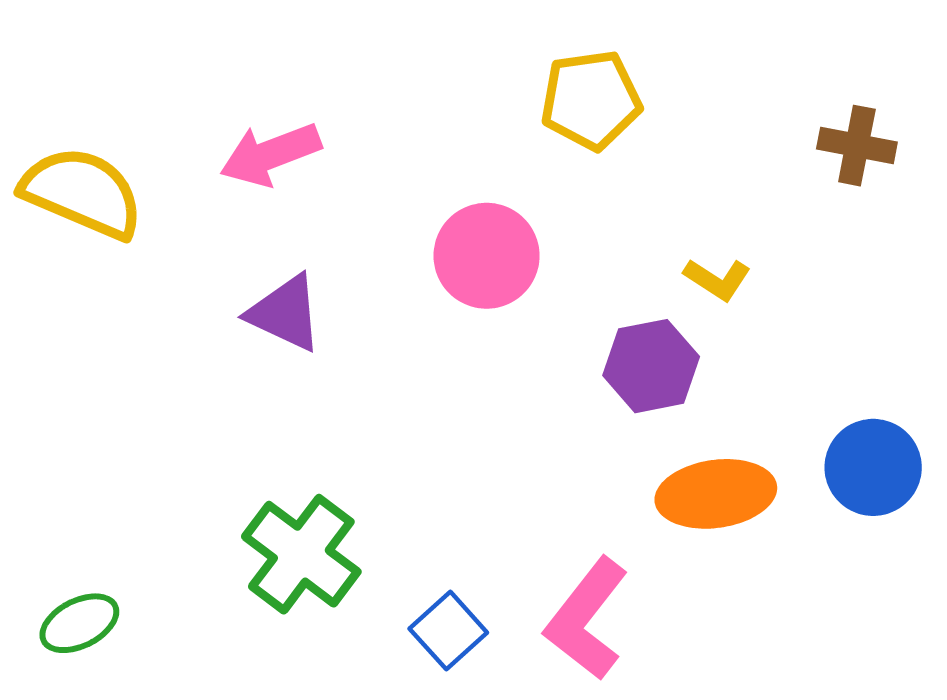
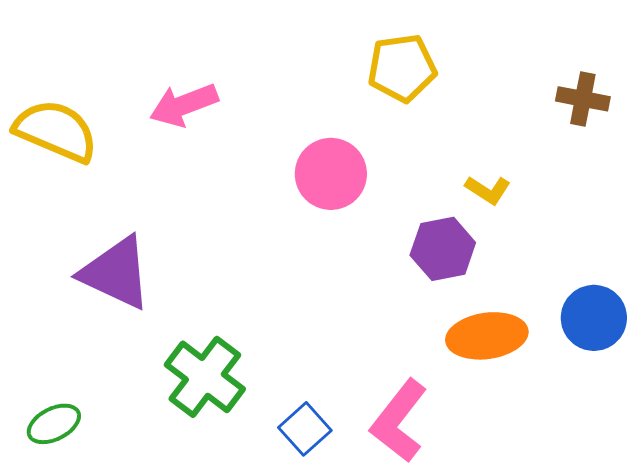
purple triangle: (285, 313) -> (116, 273), moved, size x1.4

